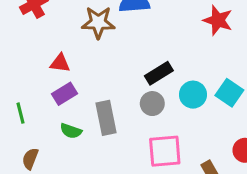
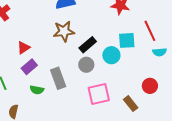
brown star: (98, 22) -> (64, 31), moved
red triangle: (60, 63) -> (24, 48), turned -32
cyan square: (229, 93) -> (127, 40), moved, turned -30

